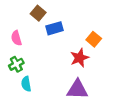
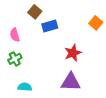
orange square: (94, 39) -> (96, 23), moved
cyan semicircle: (26, 84) -> (25, 87), moved, turned 104

